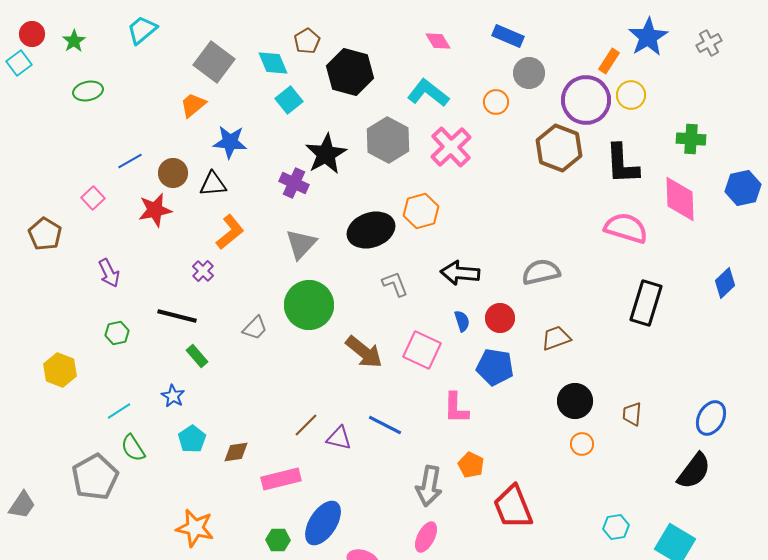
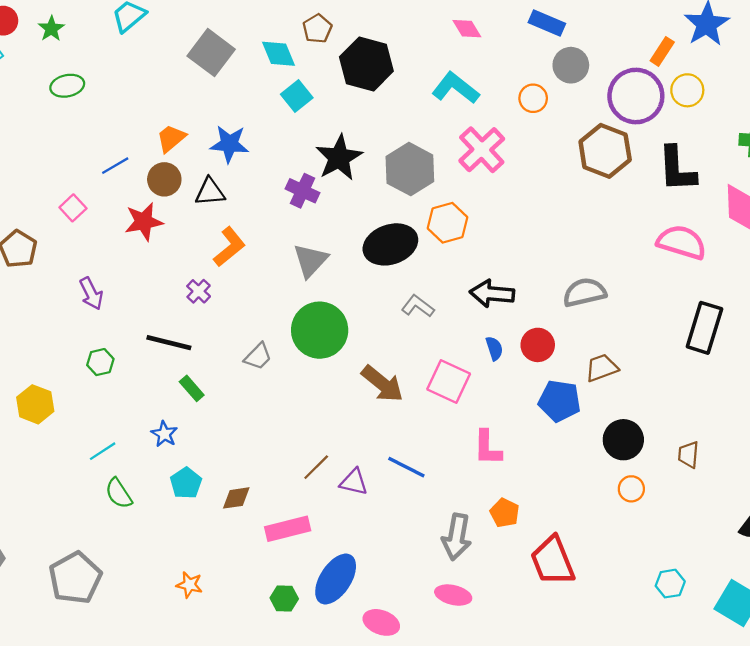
orange trapezoid: (193, 105) -> (171, 138), moved
gray hexagon: (388, 140) -> (410, 169), moved
gray L-shape: (395, 284) -> (418, 306), turned -32
blue pentagon: (495, 367) -> (559, 401), moved
gray pentagon: (95, 477) -> (75, 578), moved
orange star: (195, 528) -> (189, 585), size x0.6
pink ellipse: (426, 537) -> (453, 595), turned 76

